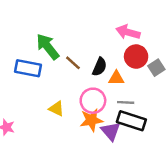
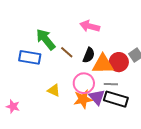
pink arrow: (128, 32) -> (90, 26), moved
red circle: (136, 57) -> (119, 62), moved
orange triangle: (116, 78) -> (103, 64), size x1.6
purple triangle: (111, 131) -> (97, 97), moved

